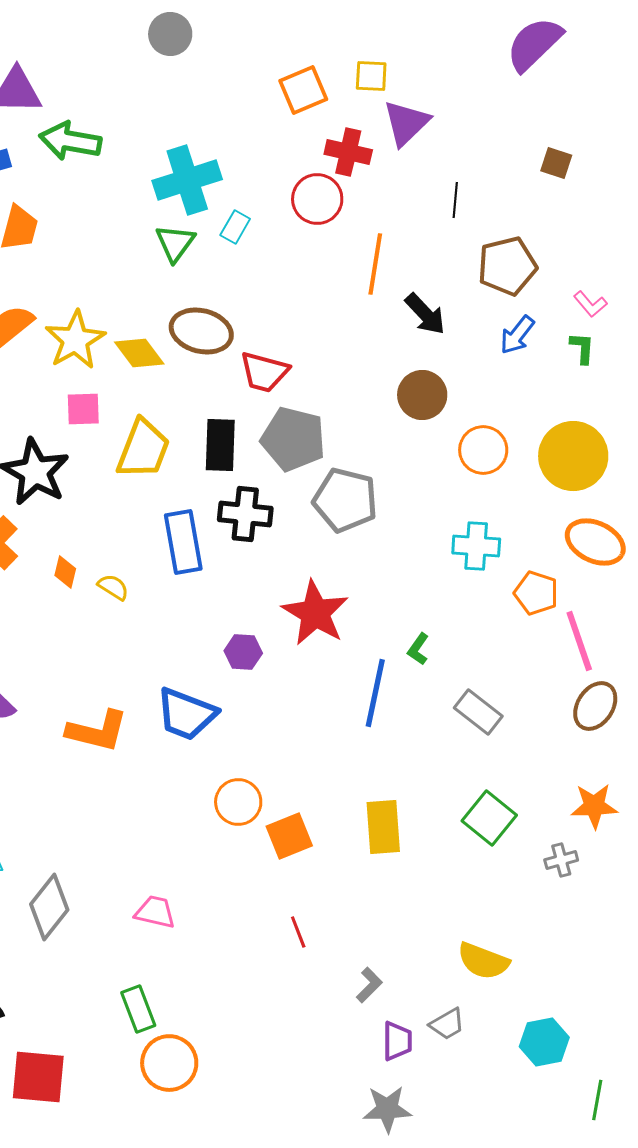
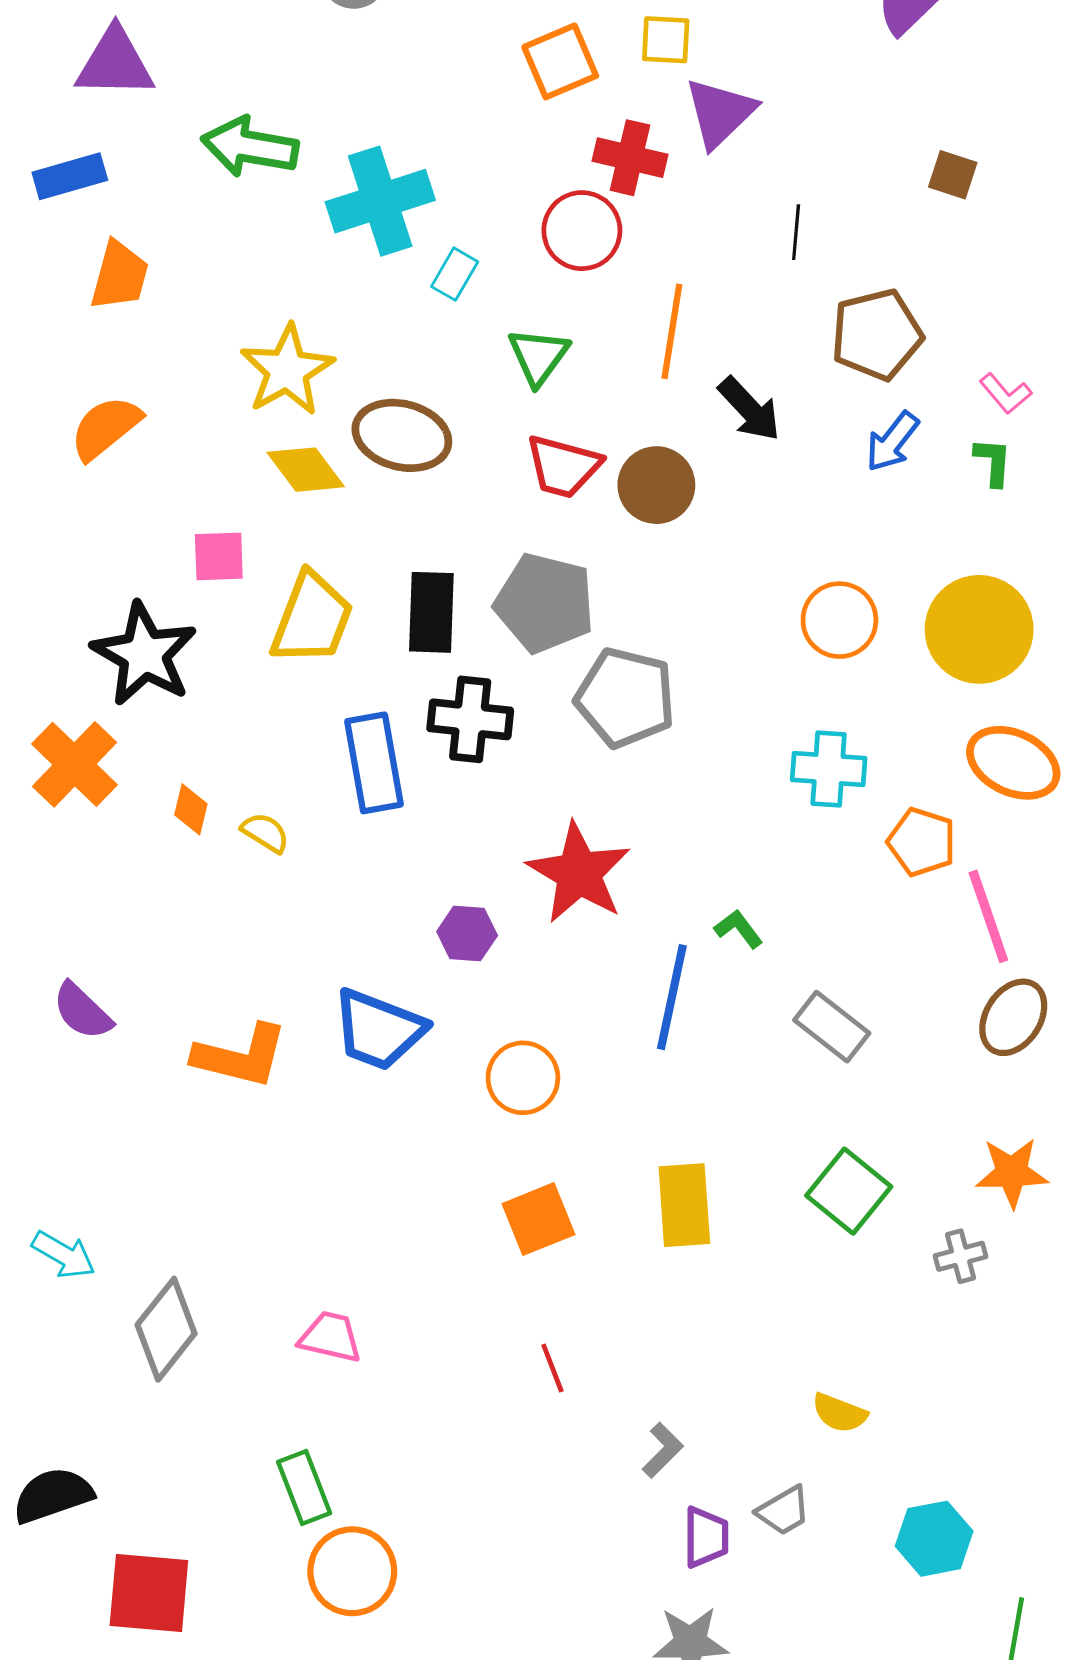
green arrow: (70, 141) -> (250, 147), moved
green triangle: (175, 243) -> (538, 356), moved
yellow star: (75, 340) -> (287, 370), moved
red trapezoid: (264, 372) -> (563, 466), moved
brown circle: (422, 395) -> (656, 485), moved
green L-shape: (418, 649) -> (739, 929), turned 108
orange circle: (238, 802) -> (523, 1078), moved
yellow semicircle: (483, 961) -> (839, 1413), size x0.7

